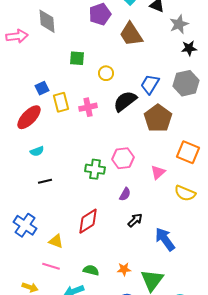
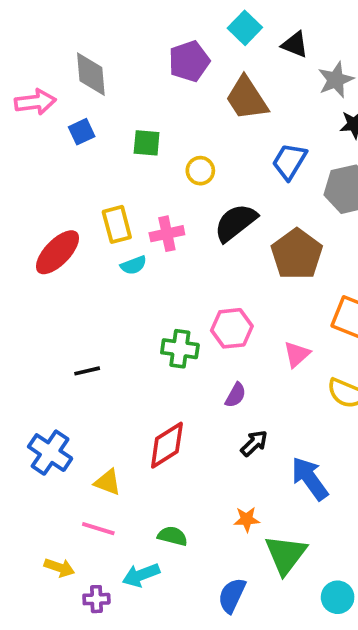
blue trapezoid: (150, 84) -> (289, 161), moved
blue square: (42, 88) -> (82, 132), moved
cyan semicircle: (37, 151) -> (134, 265), moved
orange star: (124, 269) -> (247, 519), moved

